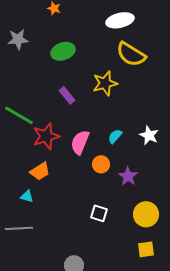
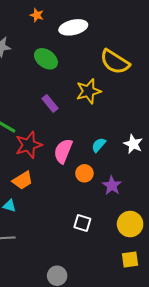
white ellipse: (120, 20) -> (73, 27), moved
green ellipse: (63, 51) -> (46, 59), turned 55

